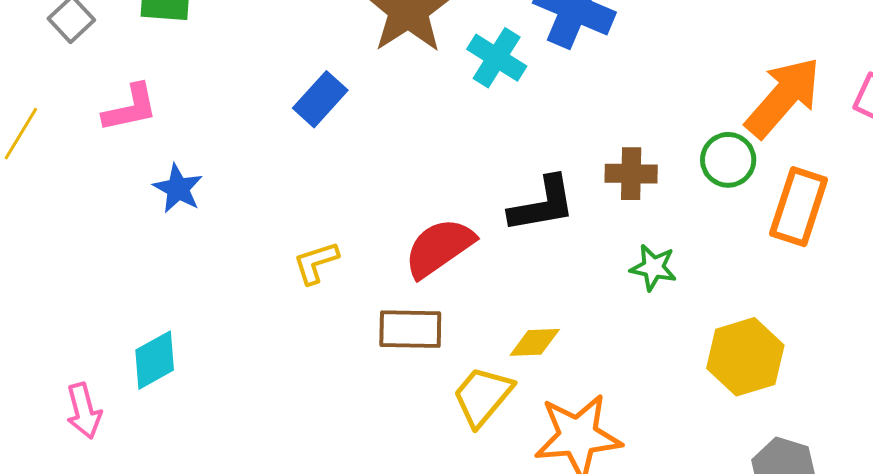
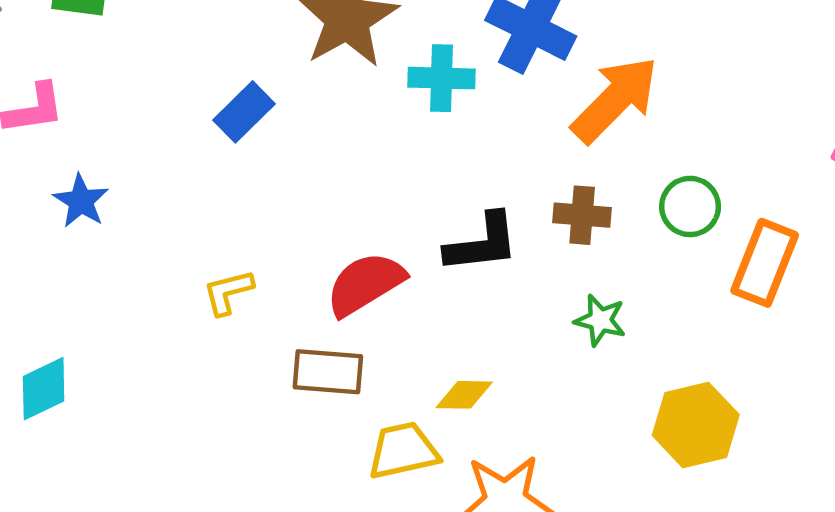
cyan cross: (497, 58) -> (442, 78), turned -34
orange arrow: (783, 97) -> (615, 100), moved
yellow trapezoid: (483, 396) -> (403, 451), turned 34

